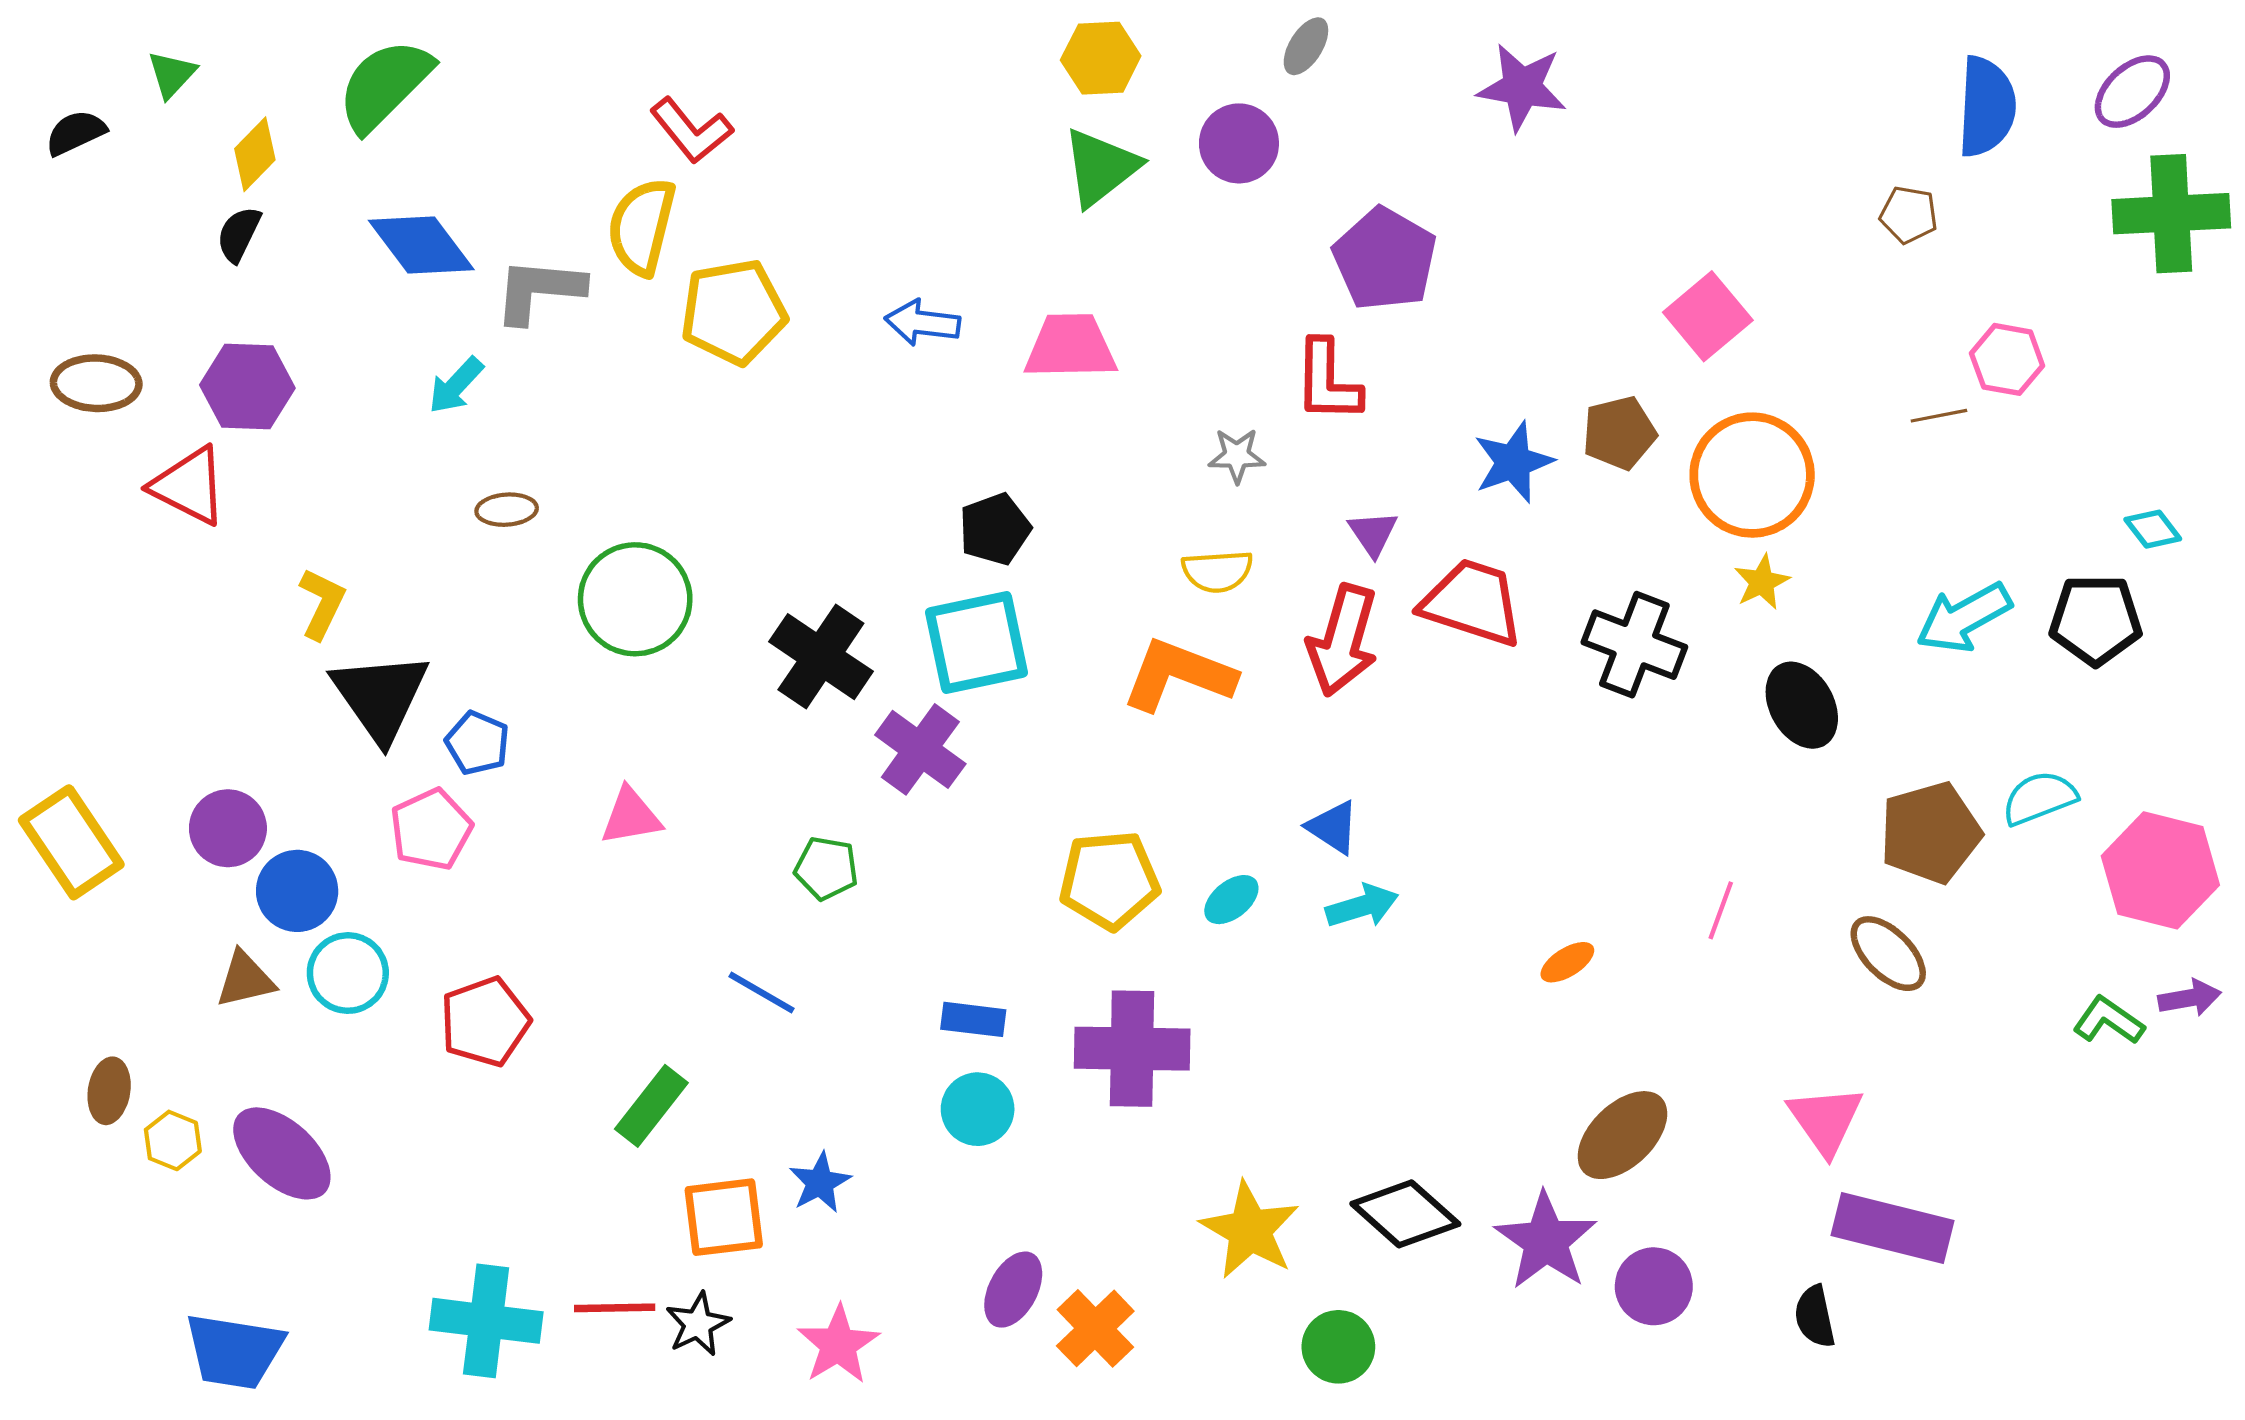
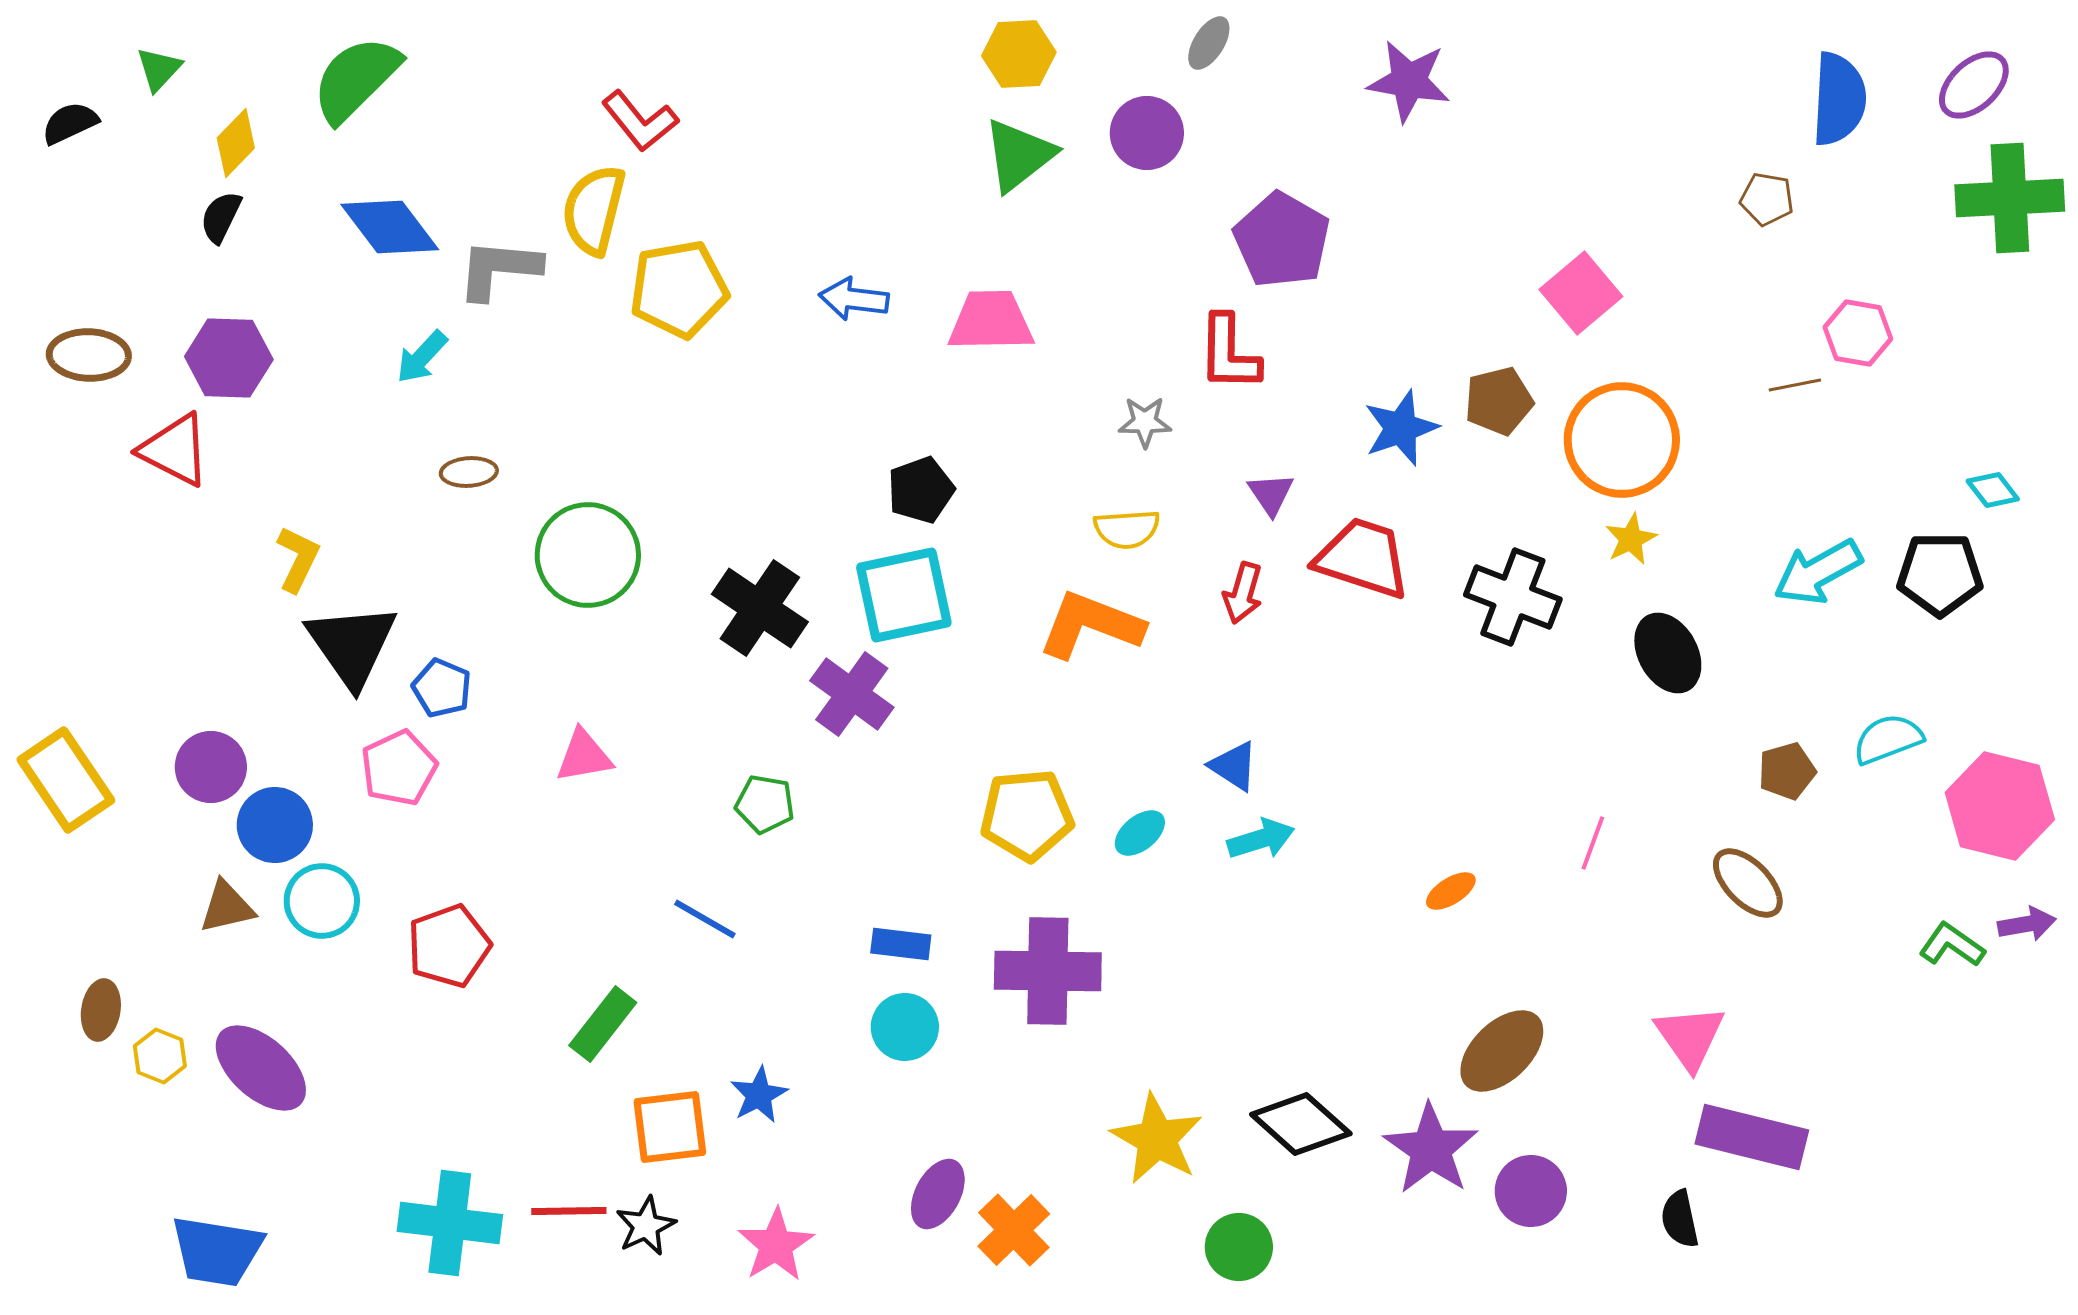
red arrow: (1343, 640) -> (1243, 593), size x0.6
brown pentagon: (1930, 833) -> (1787, 771), size x0.6

